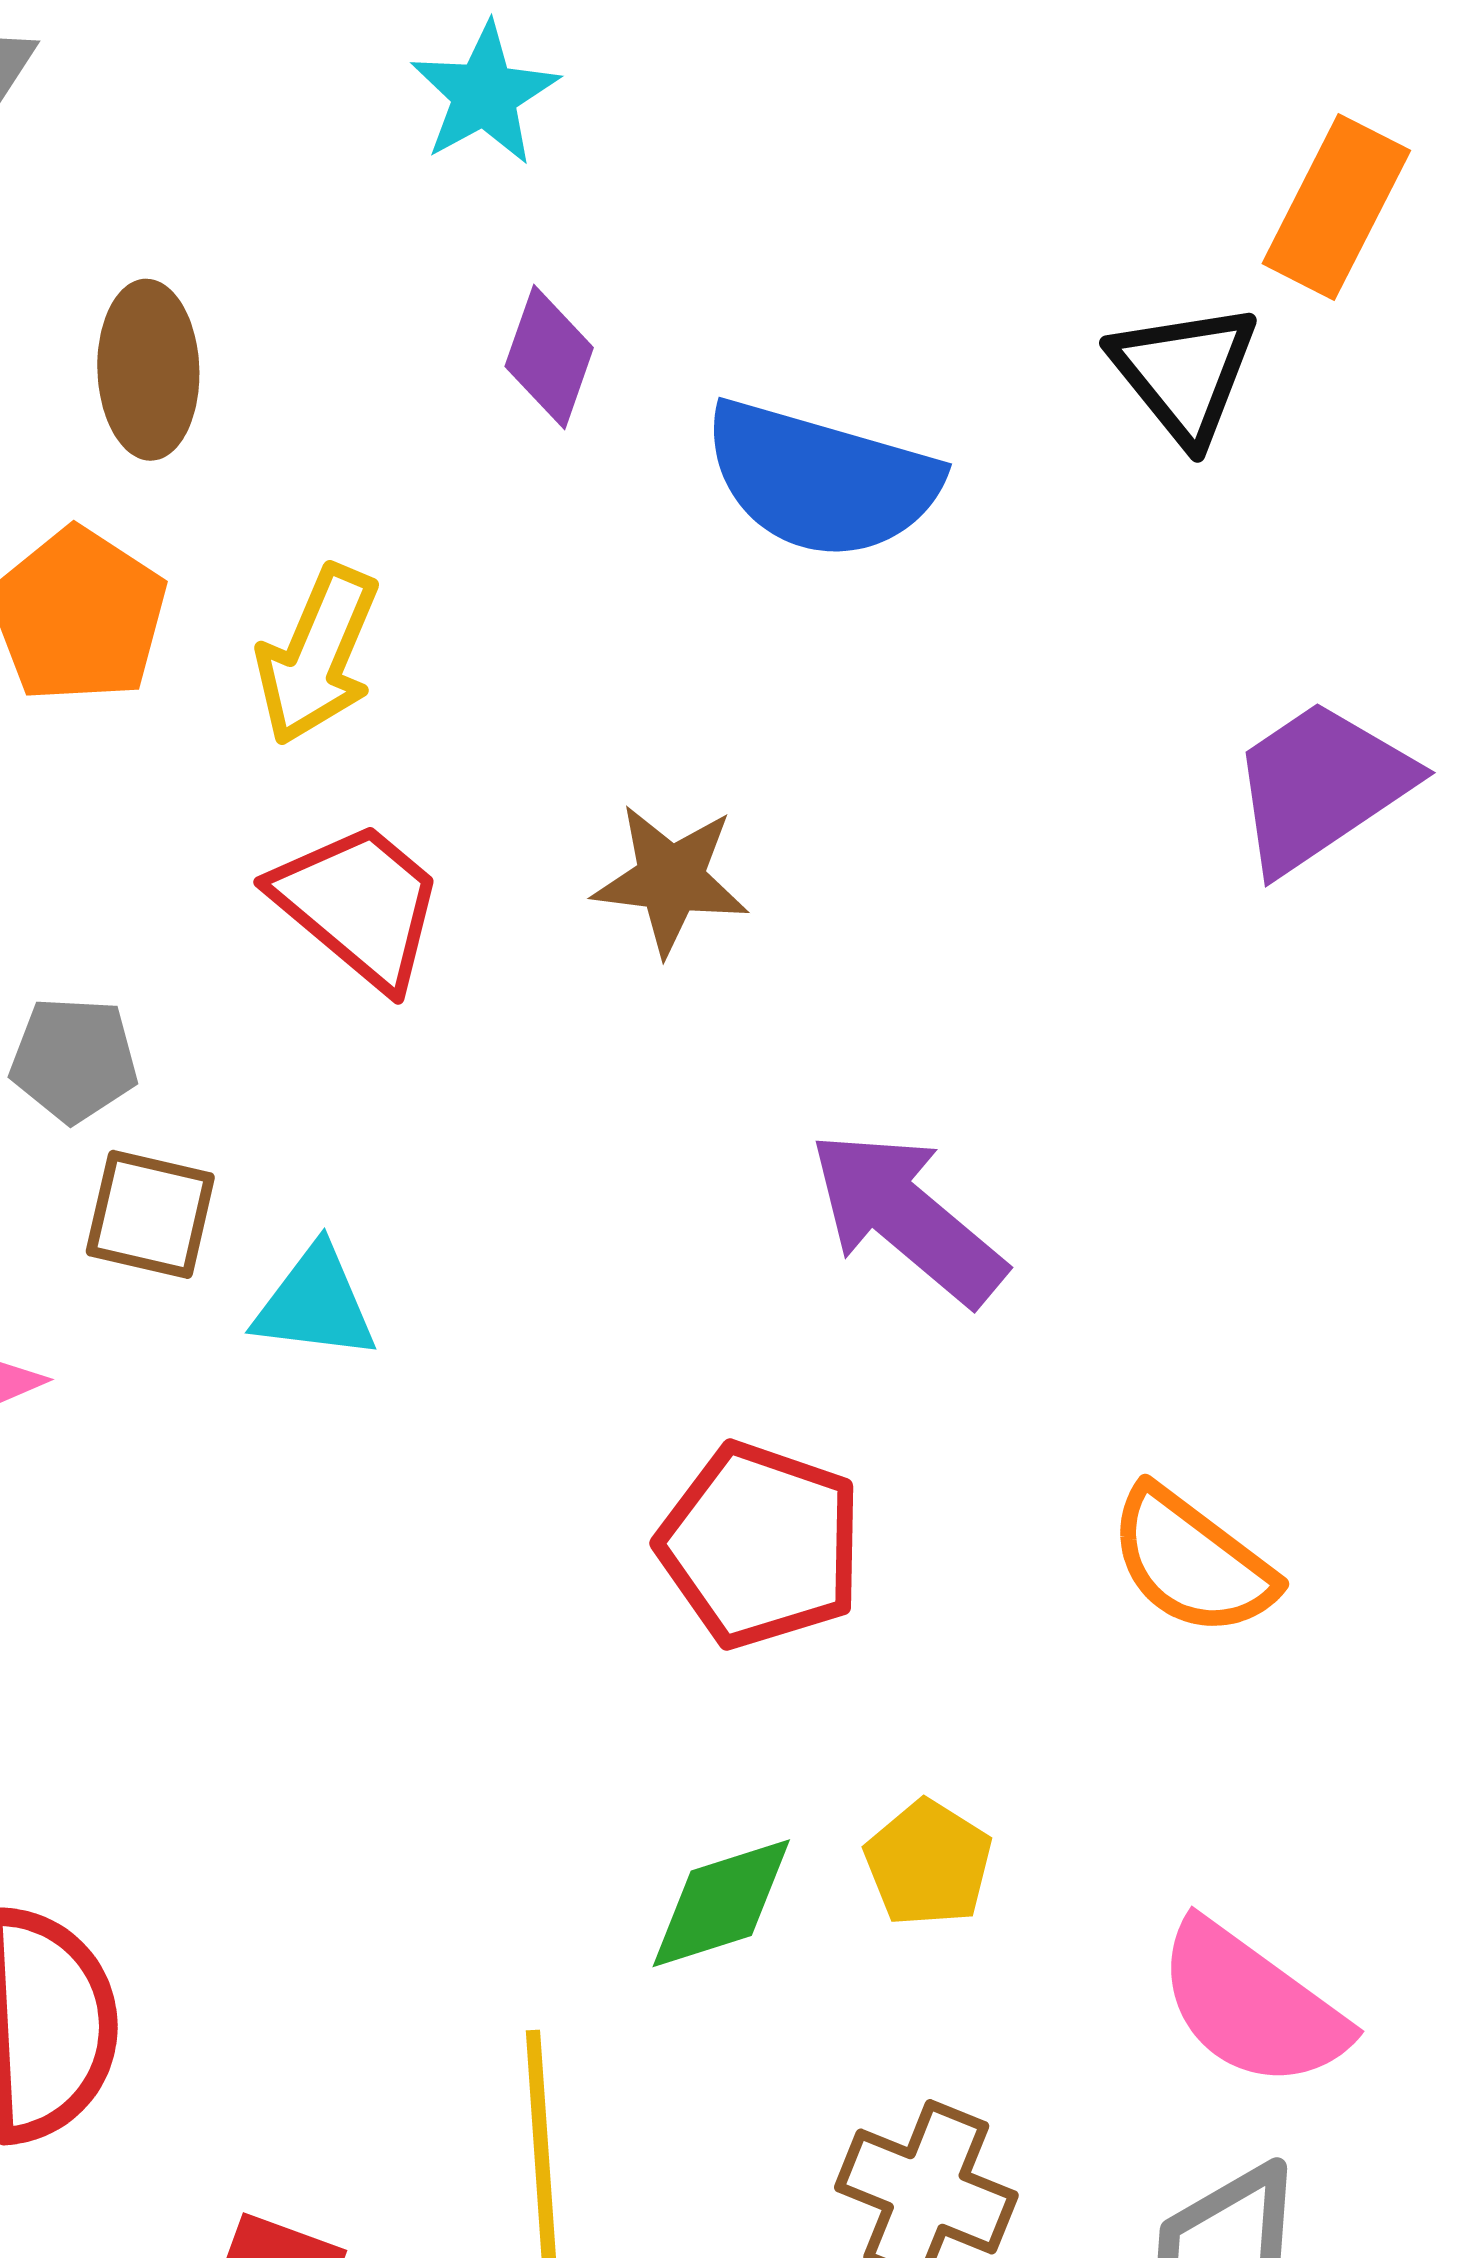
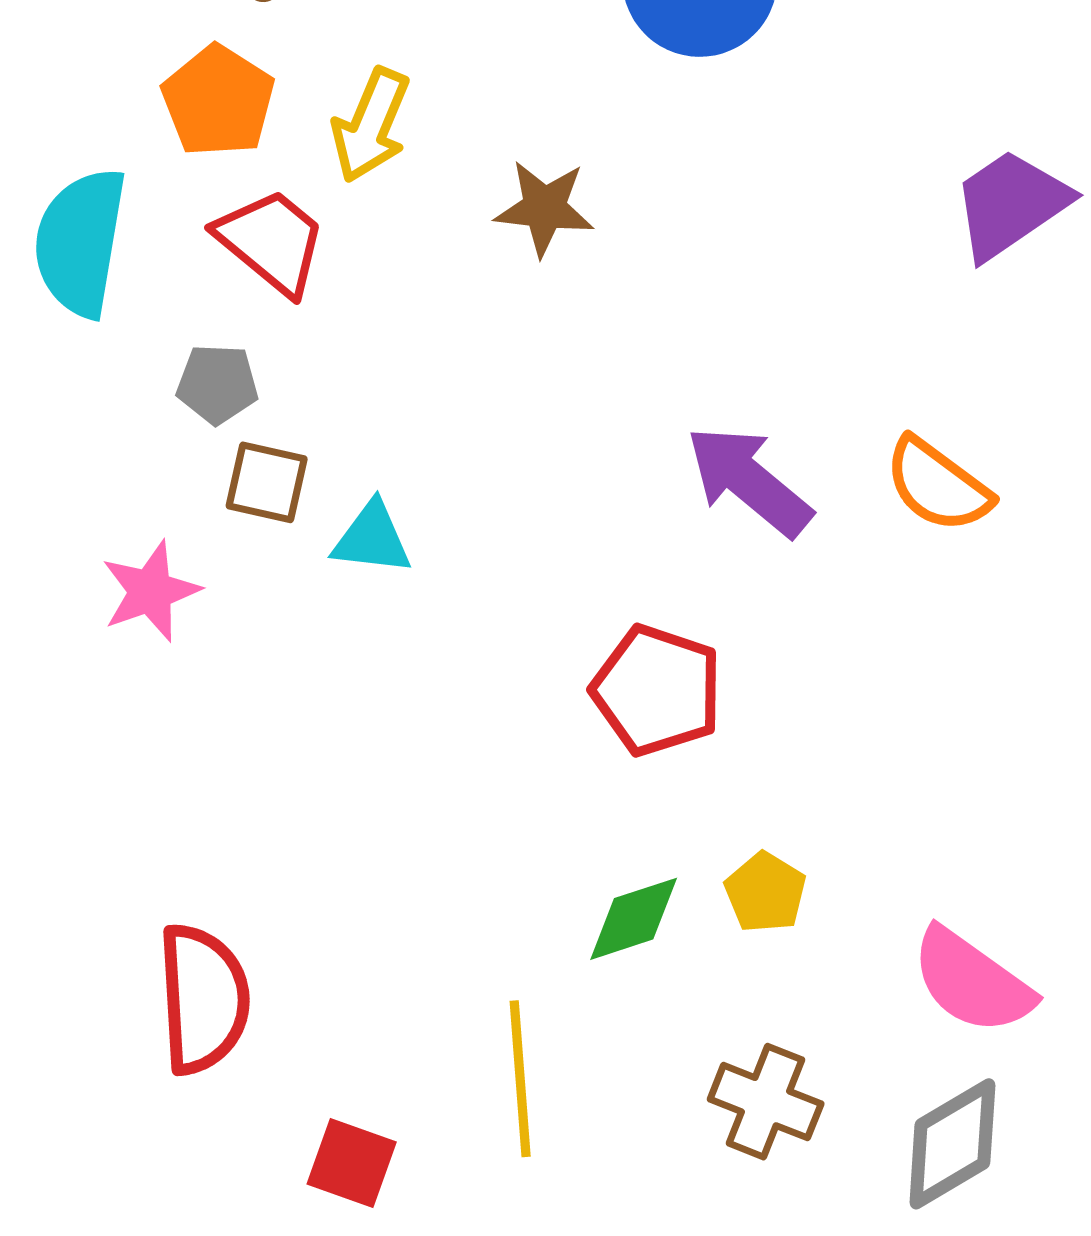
brown star: (671, 879) -> (544, 208), moved
red trapezoid: (359, 905) -> (271, 241), moved
orange semicircle: (1192, 1562) -> (938, 485), moved

